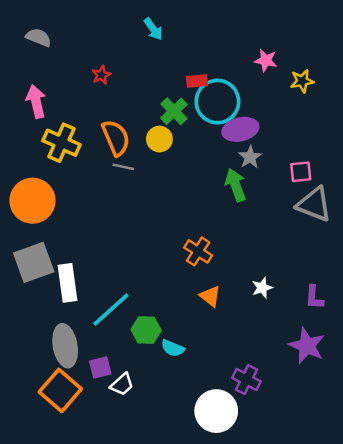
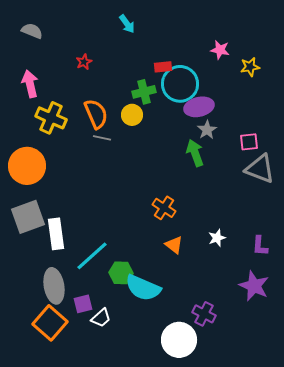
green cross: (174, 111) -> (144, 92), turned 30
cyan semicircle: (173, 348) -> (143, 288), size x1.8

